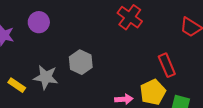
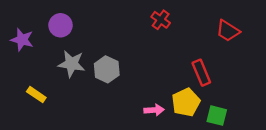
red cross: (130, 17) -> (161, 20), size x0.7
gray star: (46, 77) -> (72, 64), moved

